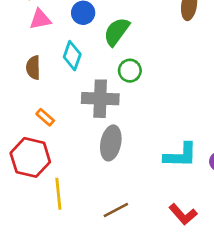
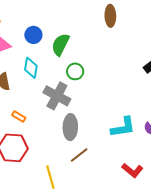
gray cross: (100, 99) -> (57, 96), turned 36
yellow line: (58, 194) -> (50, 177), moved
brown line: (116, 210) -> (79, 155), moved

